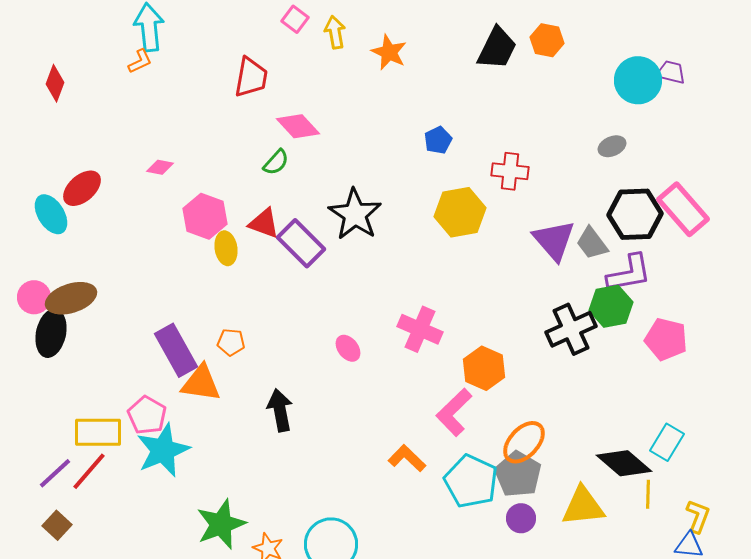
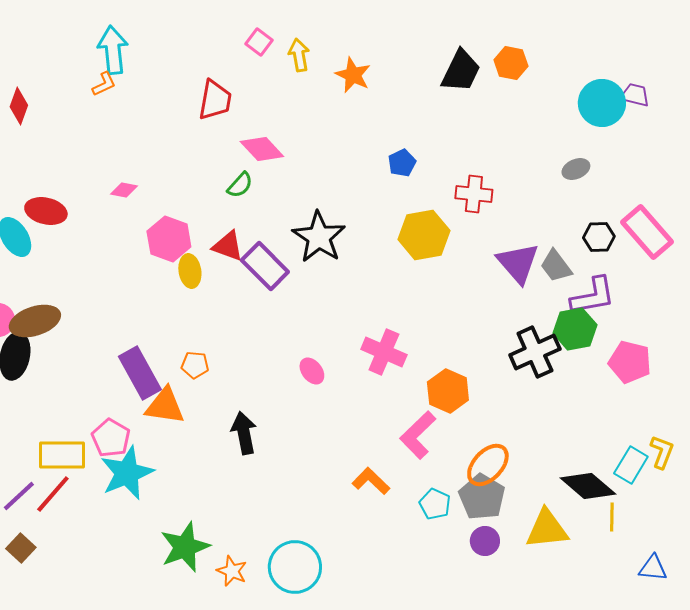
red ellipse: (82, 188) -> (46, 211), turned 54
black hexagon: (635, 214) -> (599, 237), size x0.6
cyan pentagon: (471, 481) -> (435, 504), size x0.6
yellow L-shape: (698, 516) -> (662, 452), moved

